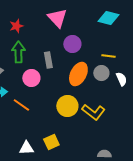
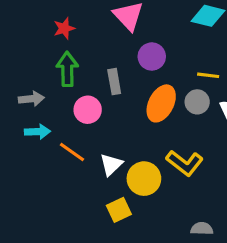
yellow circle: (67, 106) -> (144, 179), moved
white triangle: (26, 148) -> (111, 164), moved, turned -42

